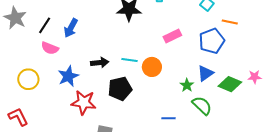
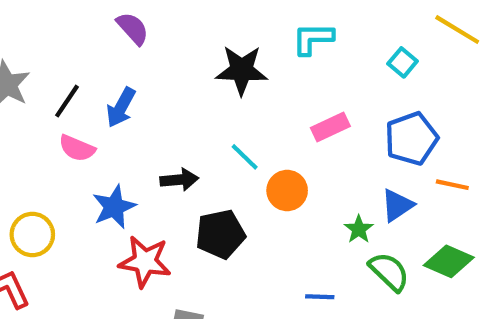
orange line: (230, 22) -> (452, 185), moved
cyan line: (130, 60) -> (245, 157), moved, turned 35
yellow circle: (28, 79) -> (32, 235), moved
green diamond: (230, 84) -> (449, 261), moved

